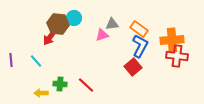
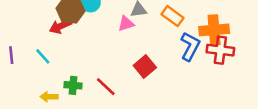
red arrow: (50, 37) -> (60, 26), turned 30
blue L-shape: (140, 46) -> (190, 46), moved
red square: (133, 67) -> (145, 66), moved

